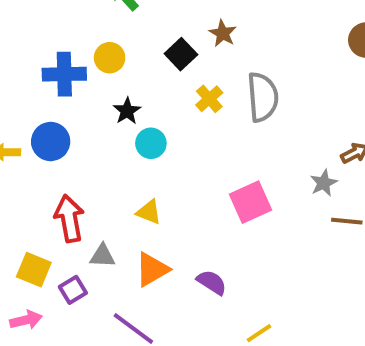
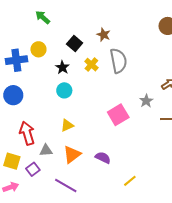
brown star: (223, 33) -> (104, 35), moved
black star: (127, 111) -> (62, 67), moved
gray star: (324, 183) -> (146, 101), moved
yellow triangle: (149, 212) -> (67, 125), turned -40

